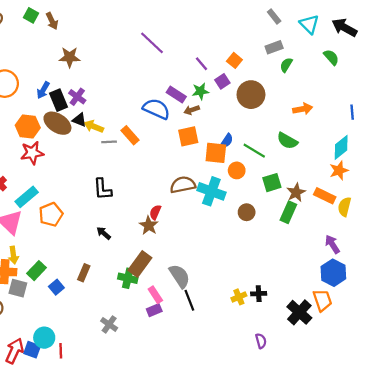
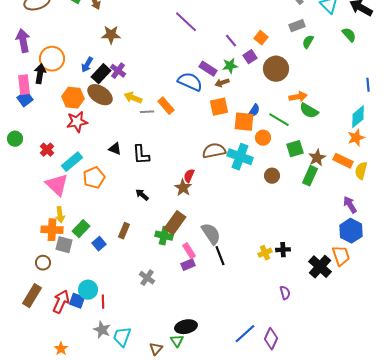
black rectangle: (59, 100) -> (101, 74), turned 66
orange arrow: (303, 109) -> (298, 97), moved
black triangle: (79, 120) -> (115, 149), moved

